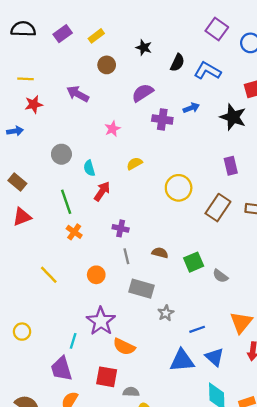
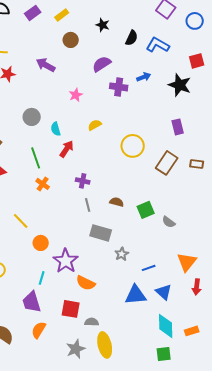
orange circle: (96, 275) -> (41, 243), moved

